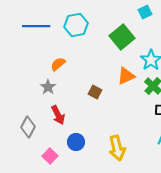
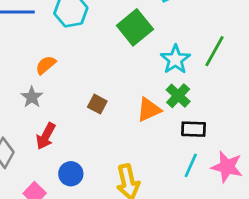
orange triangle: (126, 76) -> (149, 110), moved
red arrow: (58, 115) -> (46, 136), turned 54

